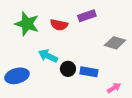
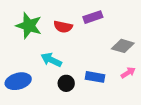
black circle: (68, 69) -> (66, 83), moved
pink arrow: (114, 88) -> (128, 73), moved

